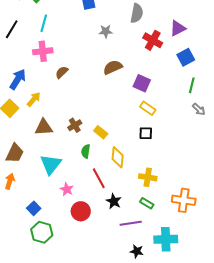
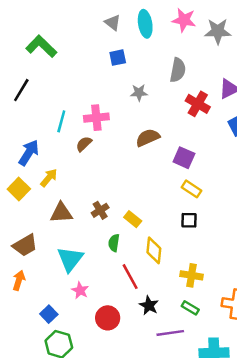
cyan line: (44, 23) -> (61, 121), moved
pink cross: (43, 51) -> (96, 118), moved
brown trapezoid: (15, 153) -> (25, 245), turned 35
pink star: (67, 189) -> (80, 290), moved

